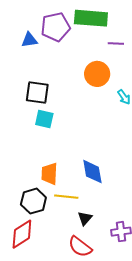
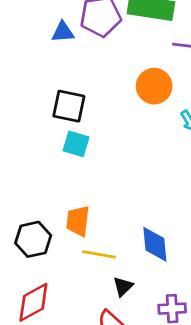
blue diamond: (92, 172) -> (155, 244), moved
black hexagon: (33, 201) -> (33, 239), moved

